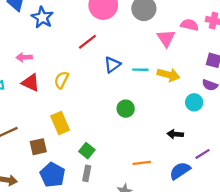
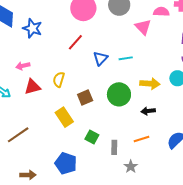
yellow arrow: (168, 75) -> (150, 84), moved
red triangle: (31, 83) -> (32, 87), turned -30
green circle: (126, 109) -> (119, 94), size x1.5
black arrow: (175, 134) -> (148, 111), moved
brown square: (38, 147) -> (85, 97), moved
gray rectangle: (87, 173) -> (114, 147), moved

